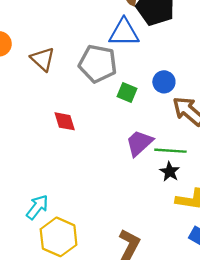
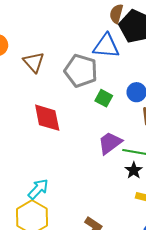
red diamond: (65, 121) -> (47, 118), size x1.5
cyan arrow: (37, 207) -> (38, 189), moved

